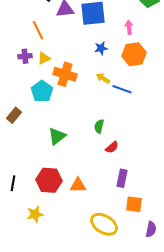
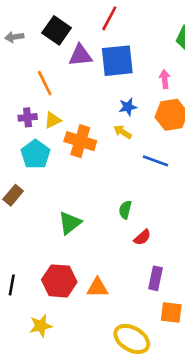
yellow arrow: (103, 78) -> (123, 132), moved
cyan pentagon: (42, 91) -> (35, 154), moved

